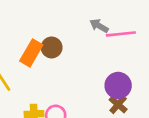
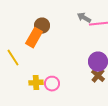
brown circle: (52, 47) -> (42, 26), moved

